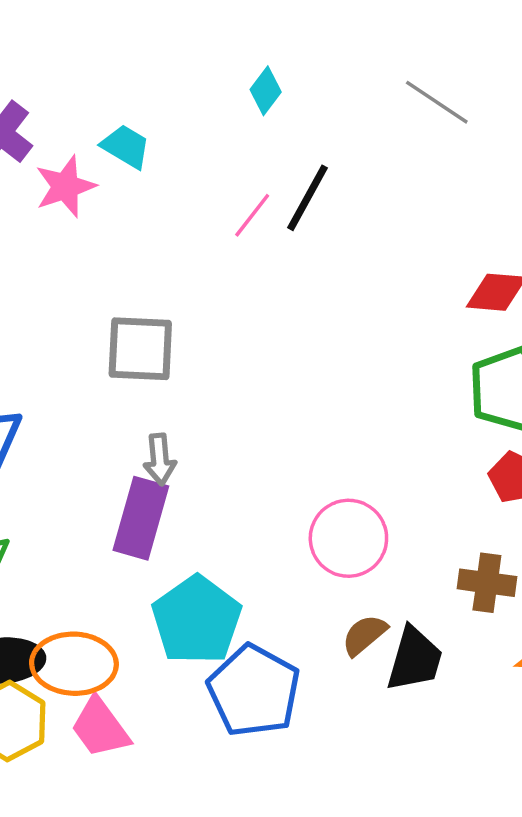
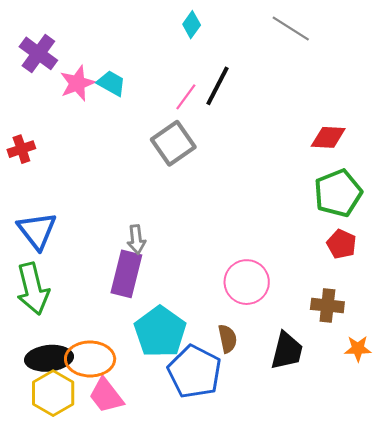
cyan trapezoid: (126, 147) -> (111, 83), moved
gray square: (140, 349) -> (173, 143), moved, turned -36
brown semicircle: (364, 635) -> (227, 339), moved, turned 120

